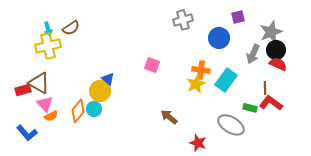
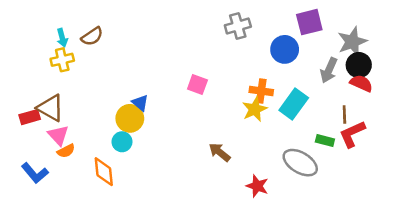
purple square: (238, 17) -> (309, 22), size x1.5
yellow cross: (48, 46) -> (62, 60), size x0.7
red L-shape: (271, 103) -> (352, 134), turned -60
orange diamond: (78, 111) -> (104, 172), moved, turned -45

